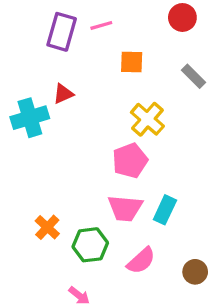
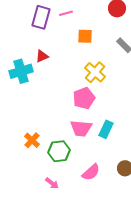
pink semicircle: (141, 261) -> (91, 172), moved

